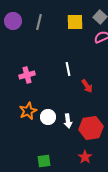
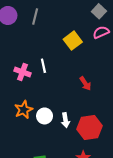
yellow square: (75, 22) -> (73, 41), moved, turned -36
white line: (68, 69) -> (43, 66), moved
pink cross: (27, 75) -> (23, 72), turned 35

